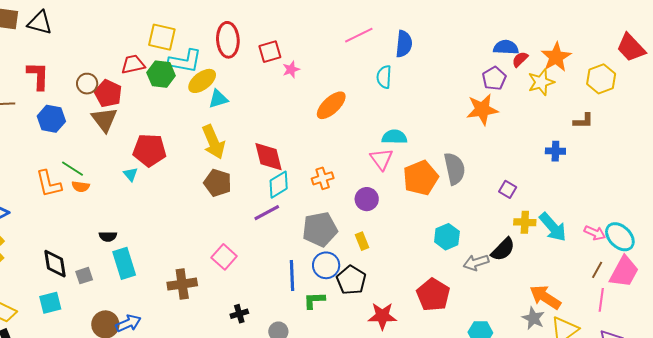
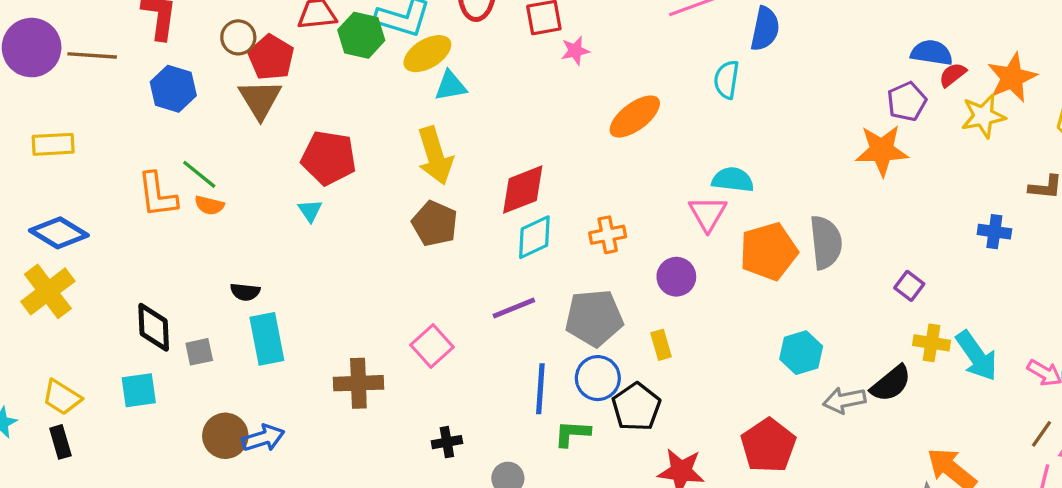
red diamond: (268, 157) -> (523, 190), turned 76
cyan triangle: (131, 174) -> (310, 211), moved
purple line: (267, 213) -> (514, 308), moved

